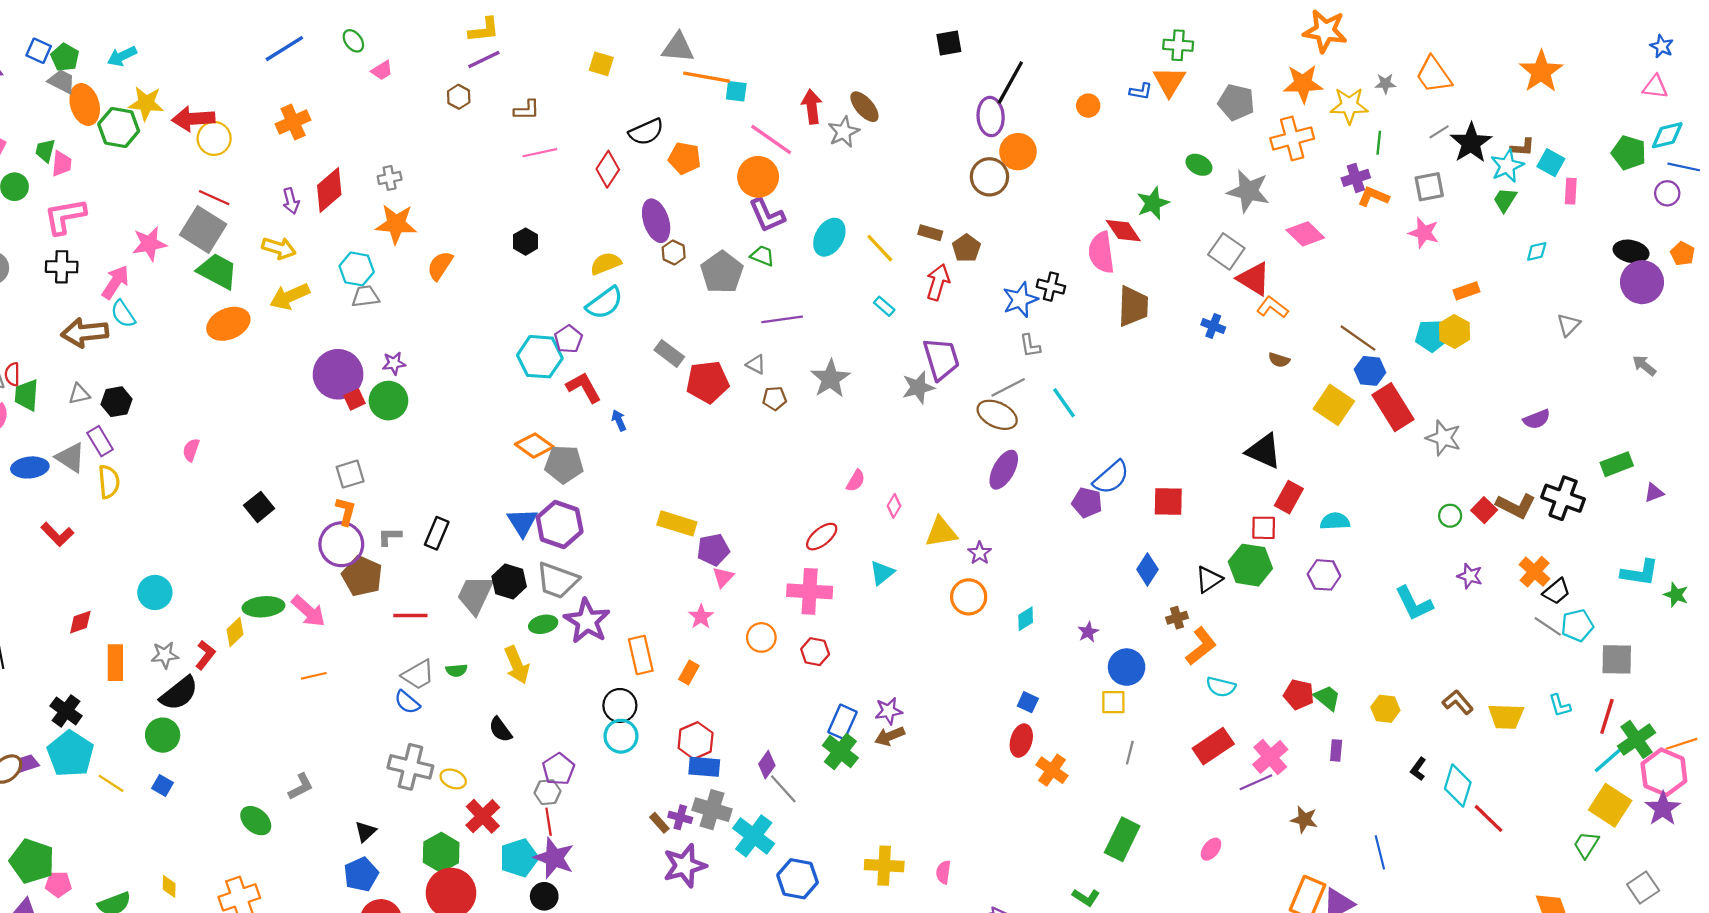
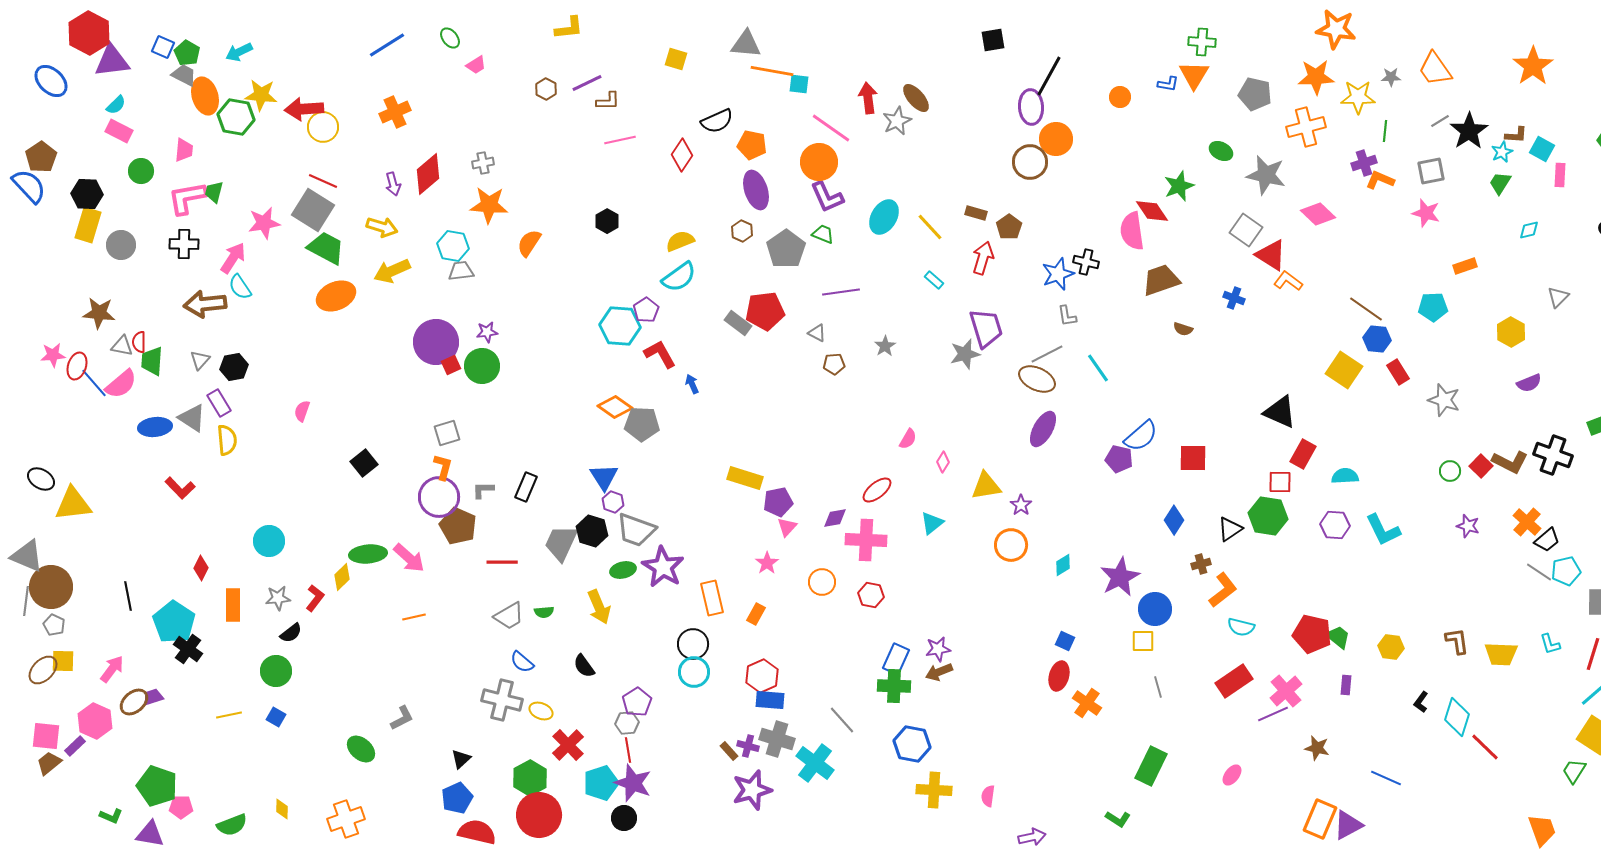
purple line: (484, 59) -> (587, 83), moved
green trapezoid: (45, 151) -> (214, 192), moved
cyan star: (1507, 166) -> (1502, 152), size x0.7
purple ellipse: (656, 221) -> (756, 190), moved
brown trapezoid: (1133, 306) -> (1161, 280), turned -111
yellow hexagon: (1454, 331) -> (1511, 332), moved
brown semicircle: (1279, 360) -> (1183, 329), moved
gray star: (830, 379) -> (885, 346), size x0.6
red pentagon: (708, 382) -> (765, 311), moved
gray triangle: (79, 394) -> (200, 360), turned -35
red rectangle: (1393, 407) -> (1398, 372), size x0.6
purple hexagon: (560, 524) -> (613, 502), moved, size x0.5
cyan L-shape: (1414, 603) -> (1383, 530), moved
red diamond: (80, 622) -> (201, 568), turned -45
purple star: (1088, 632) -> (1120, 577), size x2.0
black semicircle: (179, 693) -> (291, 633), size x0.6
red pentagon: (1299, 694) -> (1312, 634), size x1.4
blue semicircle: (407, 702) -> (522, 662), moved
brown L-shape: (1458, 702) -> (1457, 641), turned 32
green cross: (840, 752) -> (894, 686), turned -36
gray line: (1130, 753) -> (1158, 687), turned -30
cyan pentagon: (70, 754) -> (174, 622), moved
purple diamond: (767, 765) -> (835, 518), moved, turned 45
yellow line: (111, 783) -> (229, 715), turned -45
blue line: (1380, 852) -> (1386, 778), turned -52
blue hexagon: (798, 879) -> (912, 744), moved

